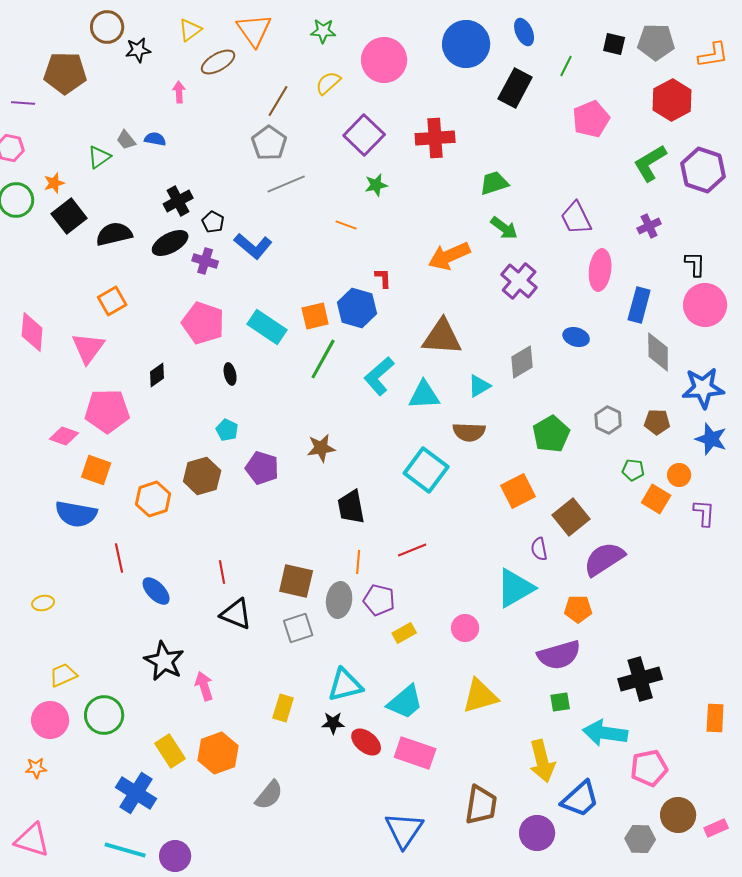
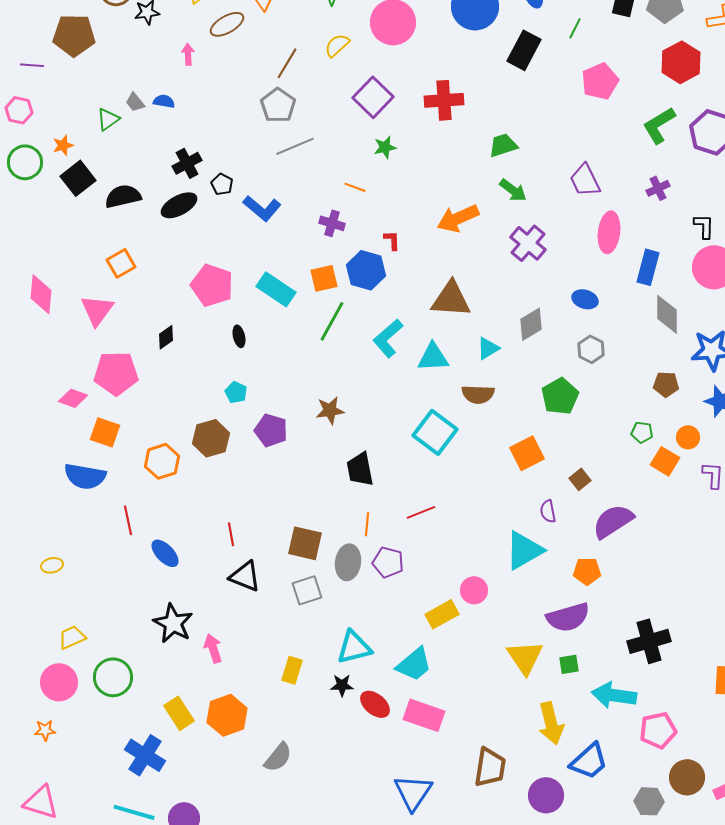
purple cross: (205, 261) -> (332, 223), moved
gray hexagon: (608, 420) -> (591, 349), moved
brown square: (571, 517) -> (580, 479), size x0.6
yellow rectangle: (404, 633) -> (442, 614), moved, size x1.4
yellow triangle: (480, 696) -> (525, 657), moved, turned -48

